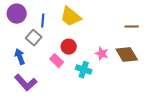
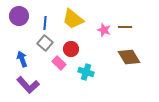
brown line: (132, 27) -> (125, 27), moved
gray square: (34, 38) -> (45, 43), moved
pink star: (102, 54) -> (104, 30), moved

